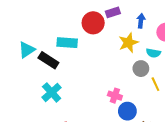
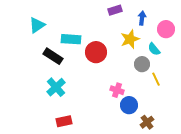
red circle: (93, 23) -> (96, 52), moved
cyan triangle: (27, 50) -> (37, 25), moved
cyan semicircle: (153, 53) -> (154, 49), turned 40

